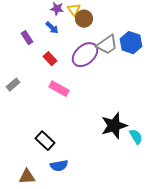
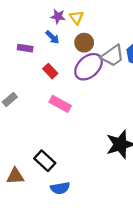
brown circle: (84, 19) -> (84, 43), moved
purple rectangle: (27, 38) -> (25, 48), turned -48
brown triangle: (27, 177) -> (15, 176), moved

